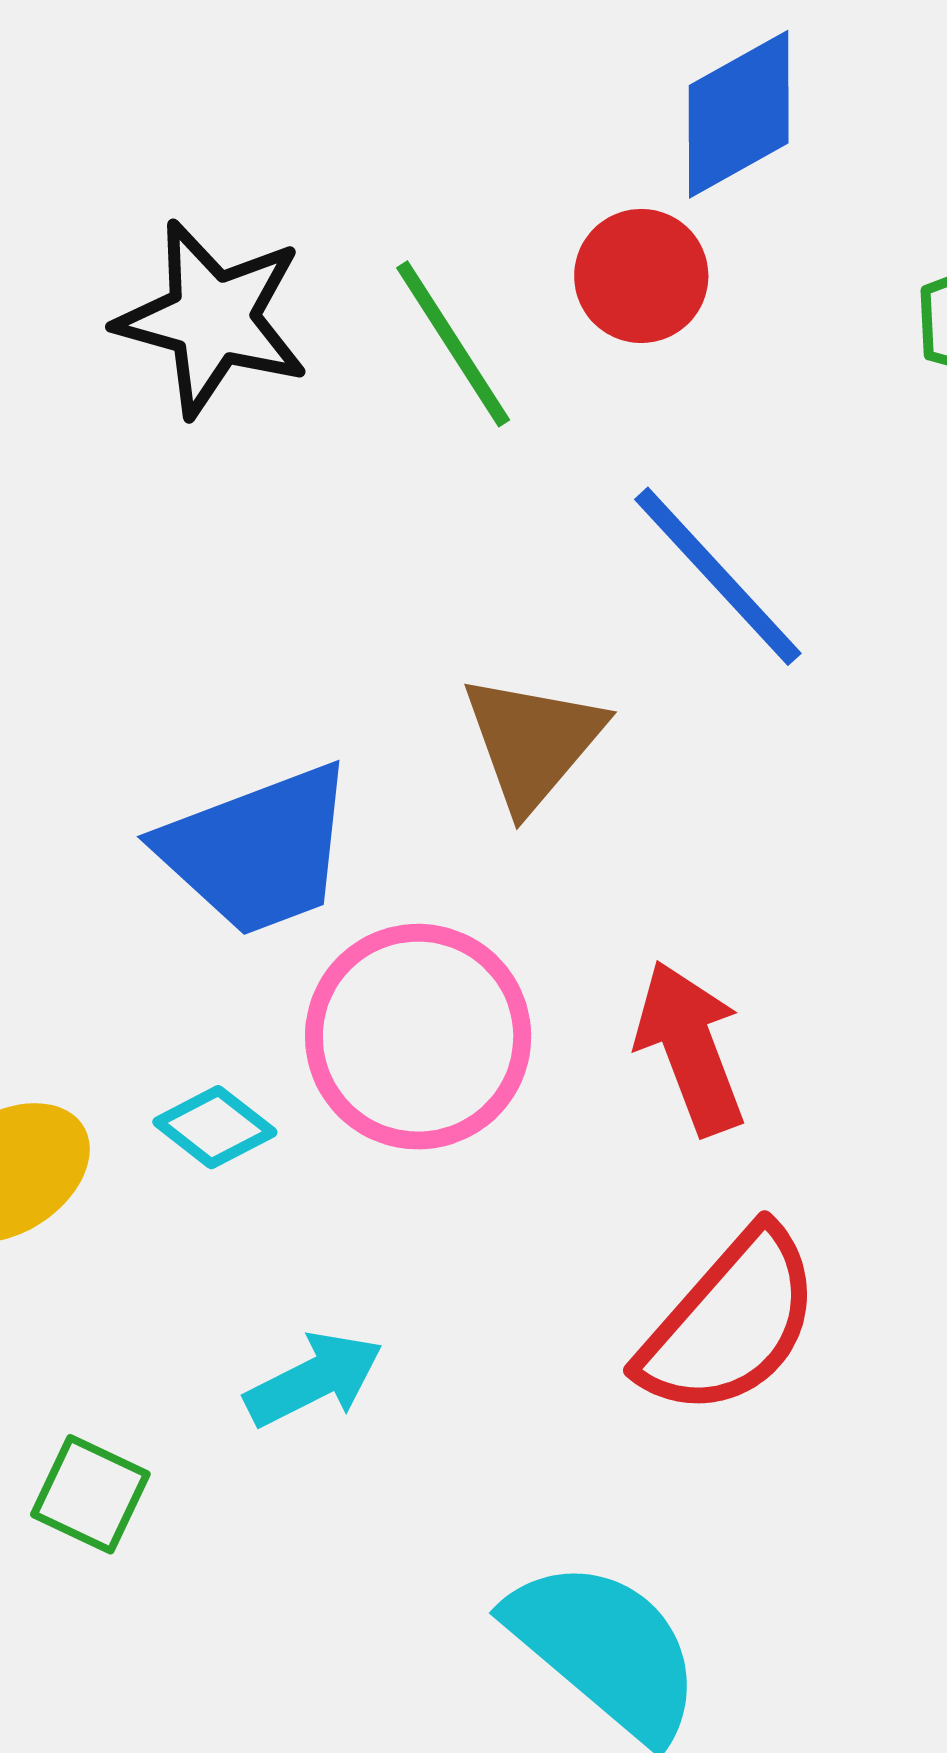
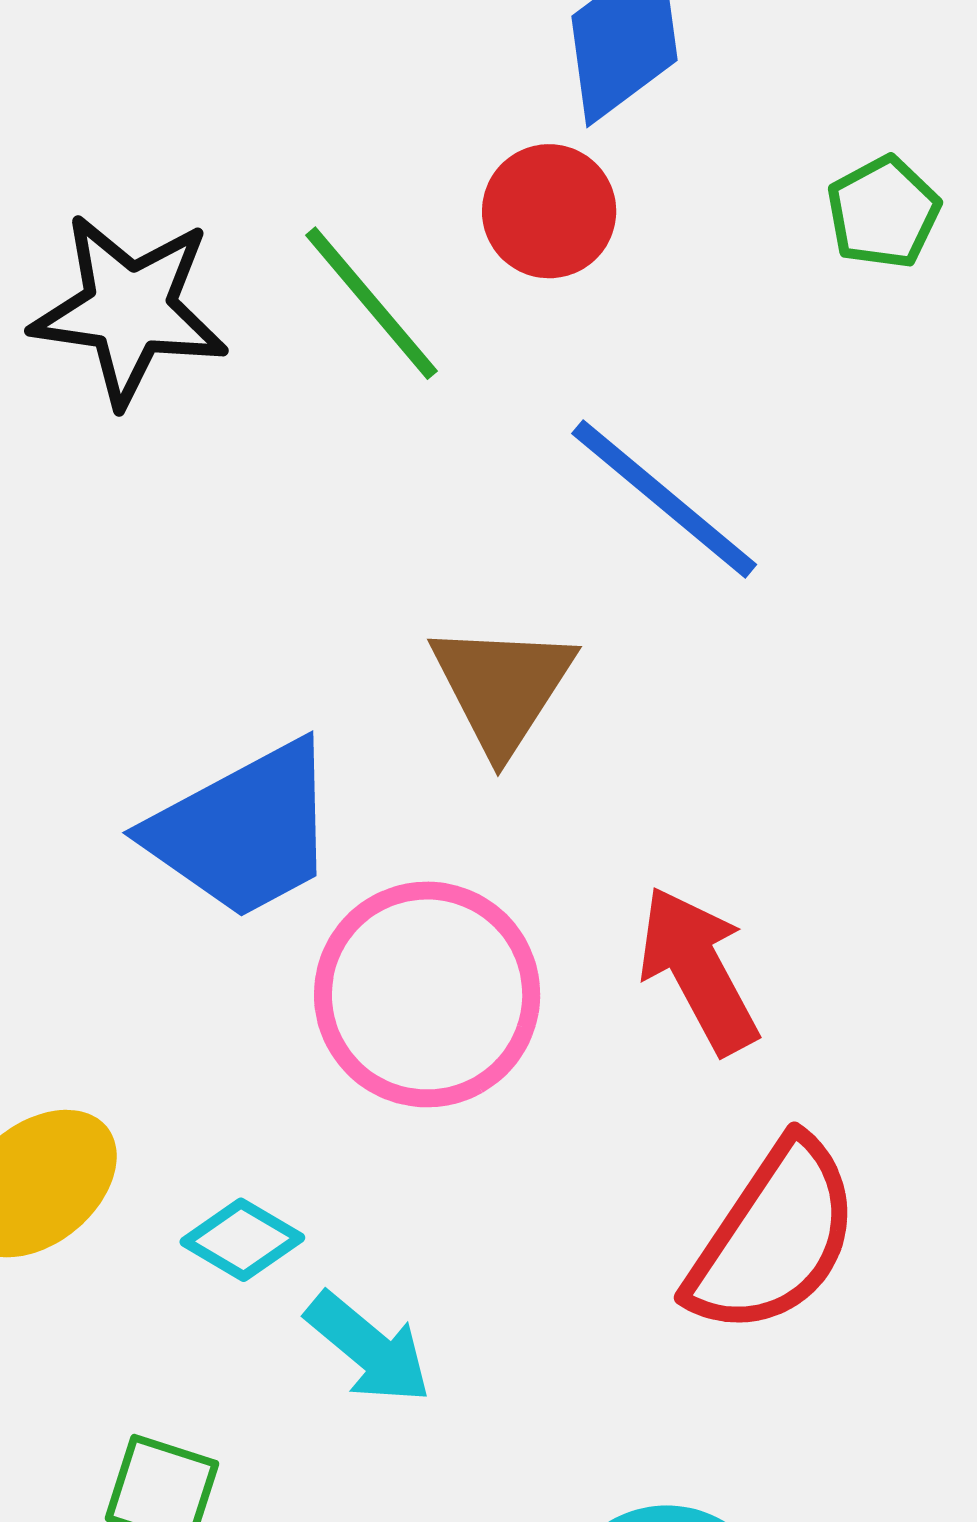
cyan diamond: (215, 1127) -> (242, 1240), moved
cyan arrow: (314, 1379) -> (369, 1348), turned 74

